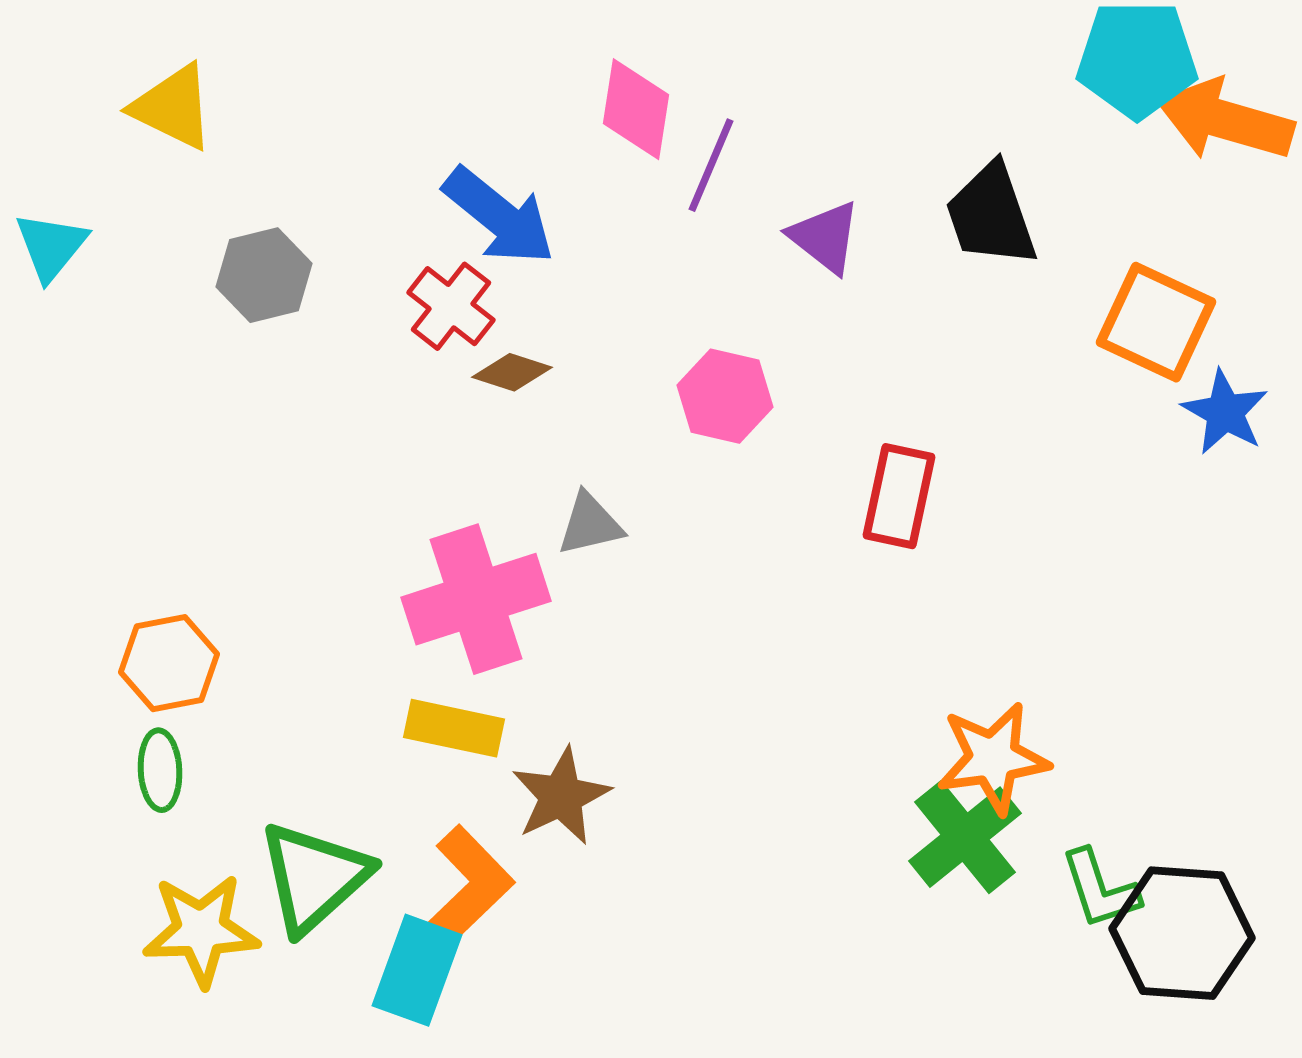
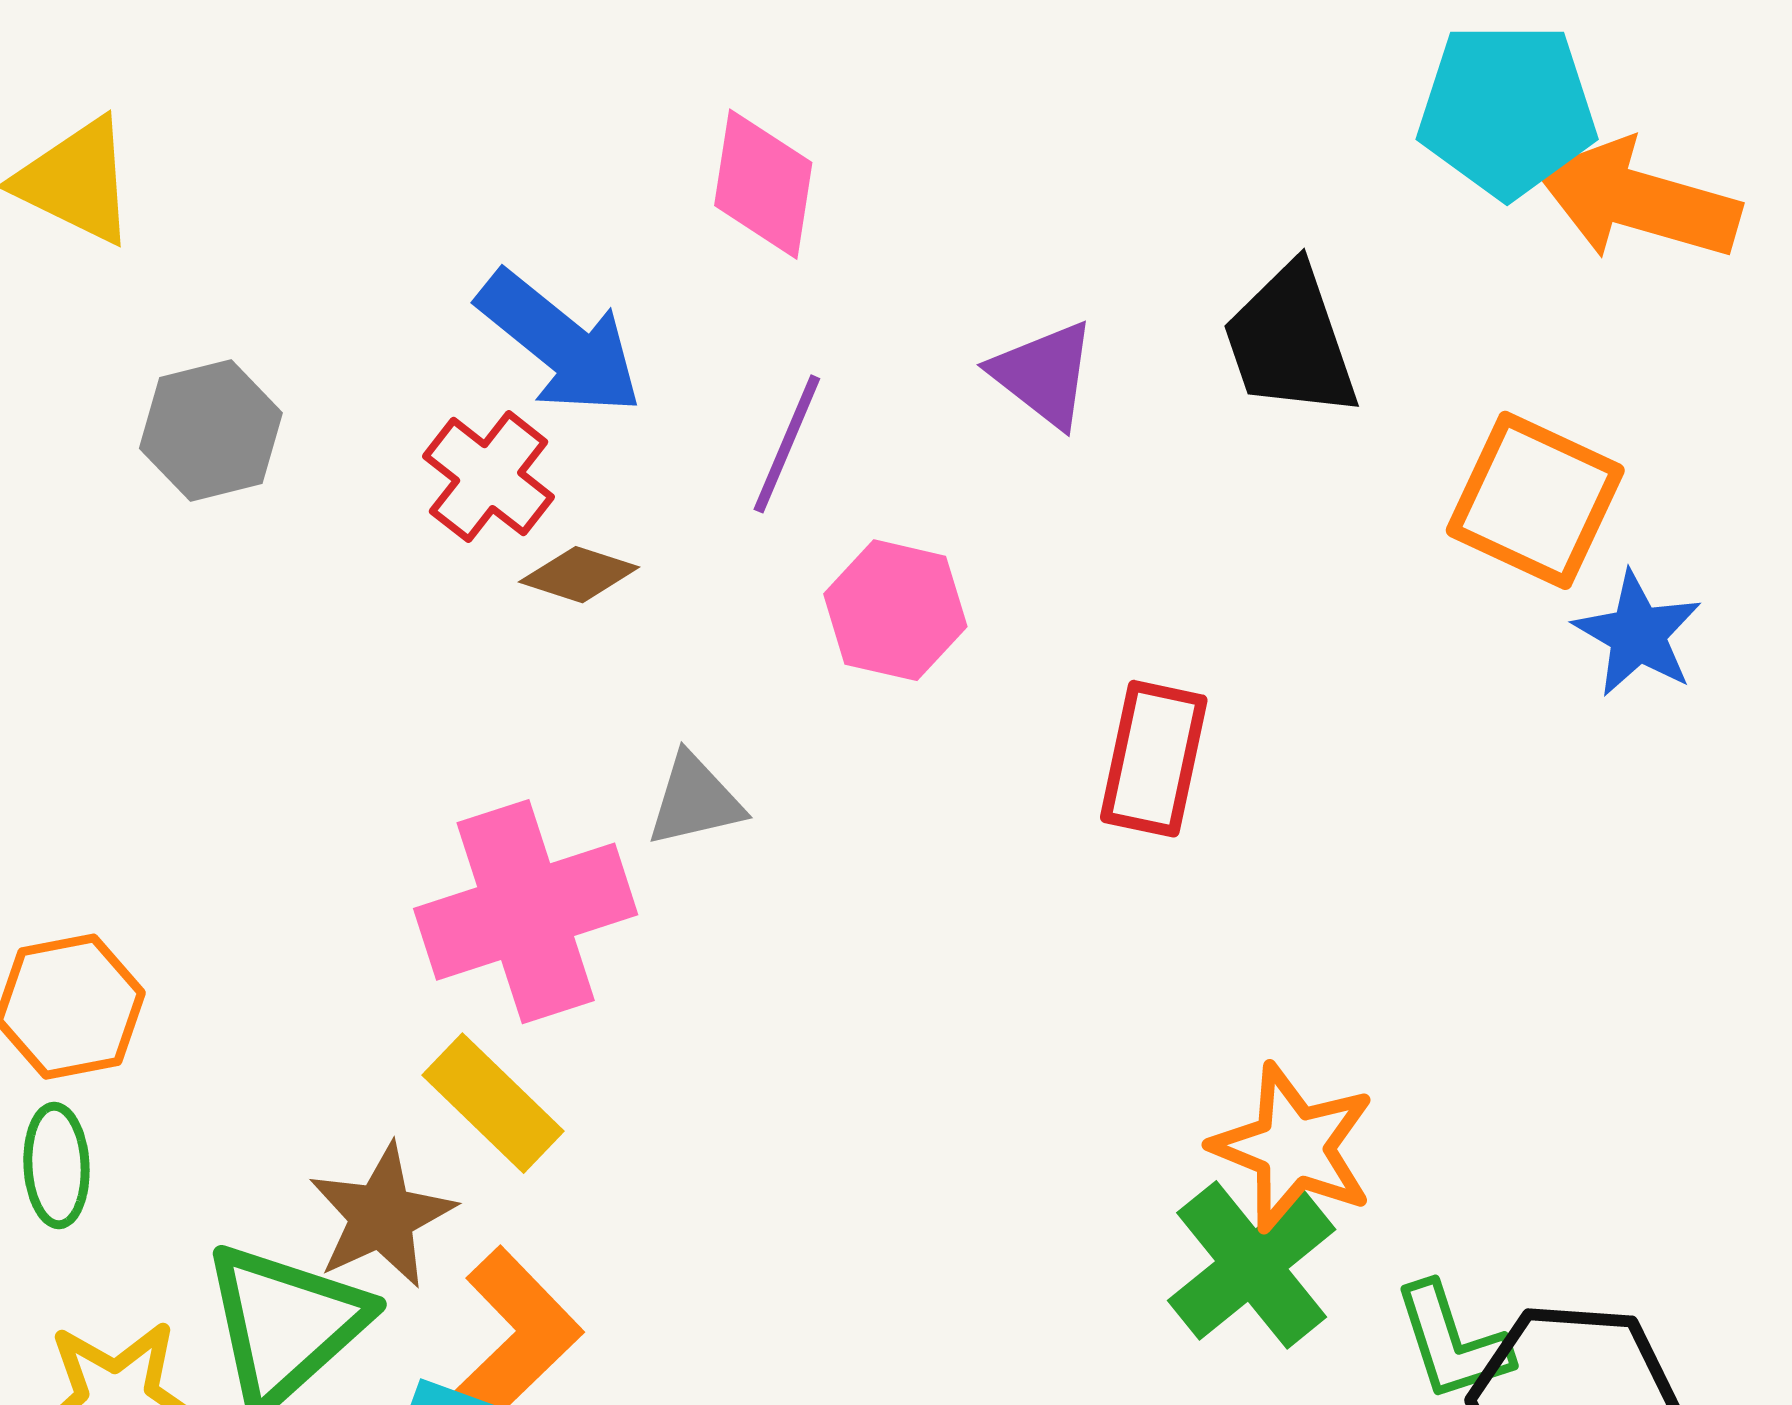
purple line: (711, 165) -> (787, 444), moved
yellow rectangle: (454, 728) -> (493, 1103), turned 32
orange star: (993, 758) -> (1293, 1148), turned 30
brown star: (561, 796) -> (382, 1216), moved

